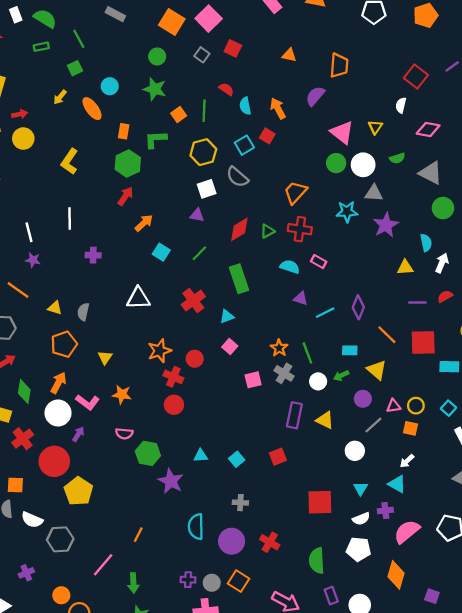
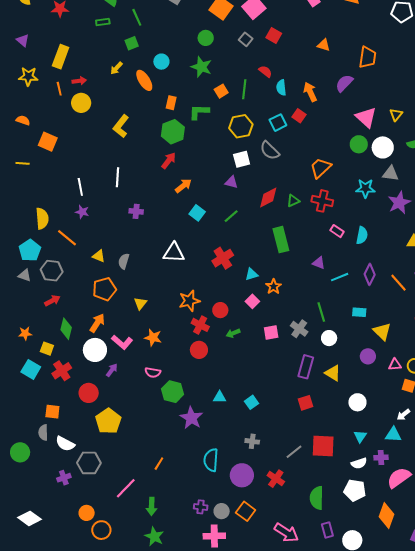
cyan semicircle: (290, 267) -> (362, 235), moved, turned 78
green rectangle: (239, 279) -> (281, 240), moved
orange line: (387, 335) -> (399, 283), moved
orange star: (279, 348) -> (274, 287), moved
green arrow: (341, 375) -> (233, 333), moved
gray line: (373, 425) -> (294, 452), moved
red square: (278, 457) -> (305, 403), moved
red circle: (54, 461) -> (89, 393), size x0.7
cyan triangle: (397, 484) -> (393, 435), turned -30
purple cross: (26, 573) -> (64, 478), moved

